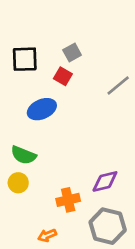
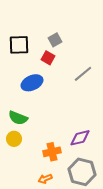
gray line: (118, 85) -> (83, 74), moved
orange arrow: (47, 235) -> (45, 179), moved

